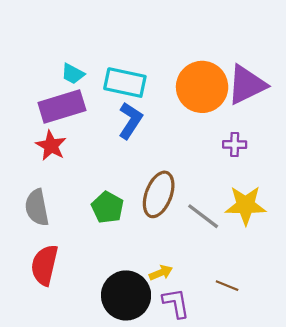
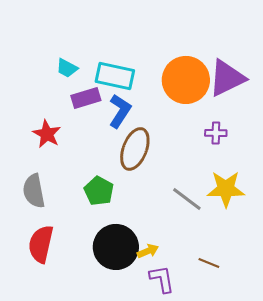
purple rectangle: (62, 106) -> (86, 98), moved, size x0.7
brown ellipse: (159, 194) -> (135, 149), moved
black circle: (126, 295) -> (116, 247), moved

